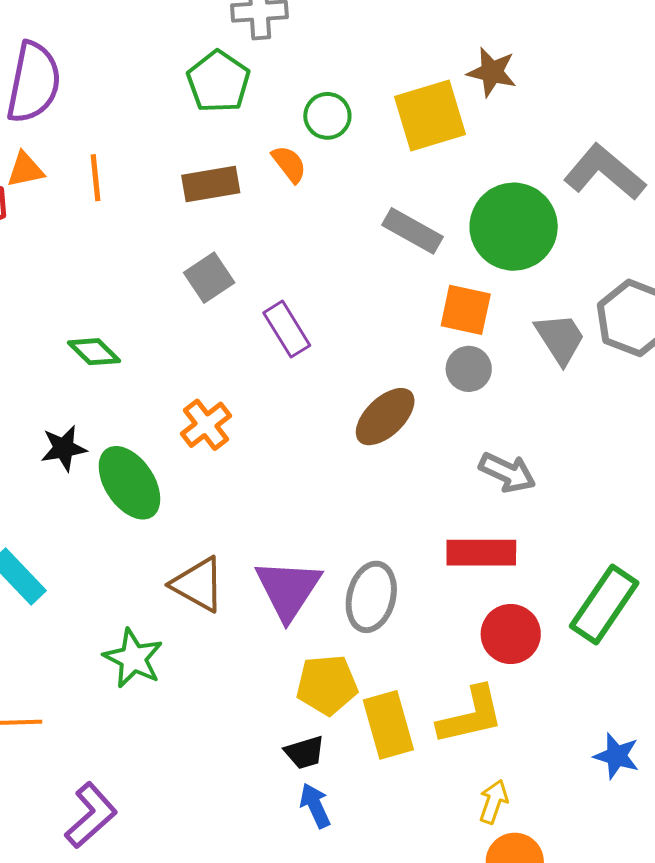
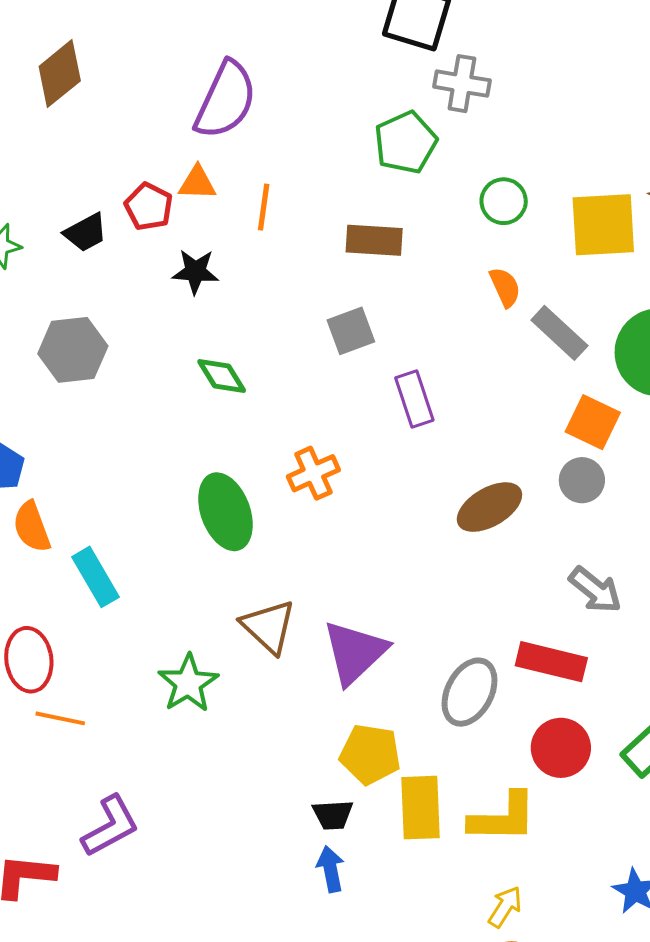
orange semicircle: (289, 164) -> (505, 287), moved
black star: (64, 448) -> (195, 272), moved
gray ellipse: (371, 597) -> (470, 692), moved

